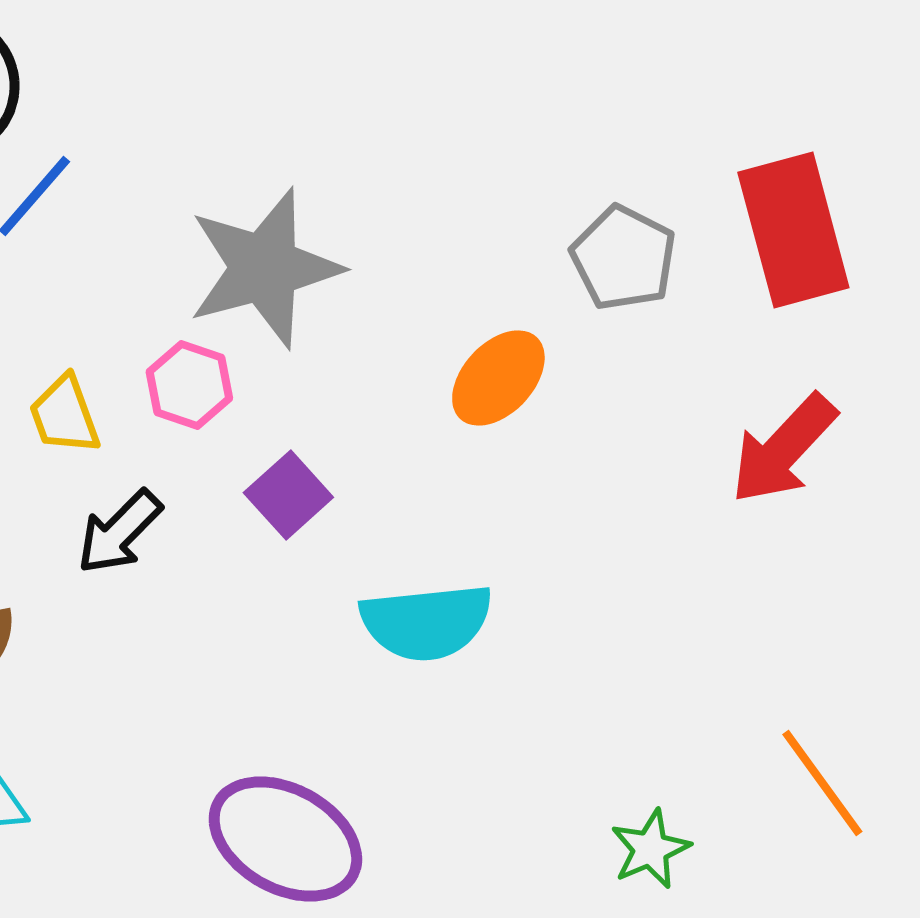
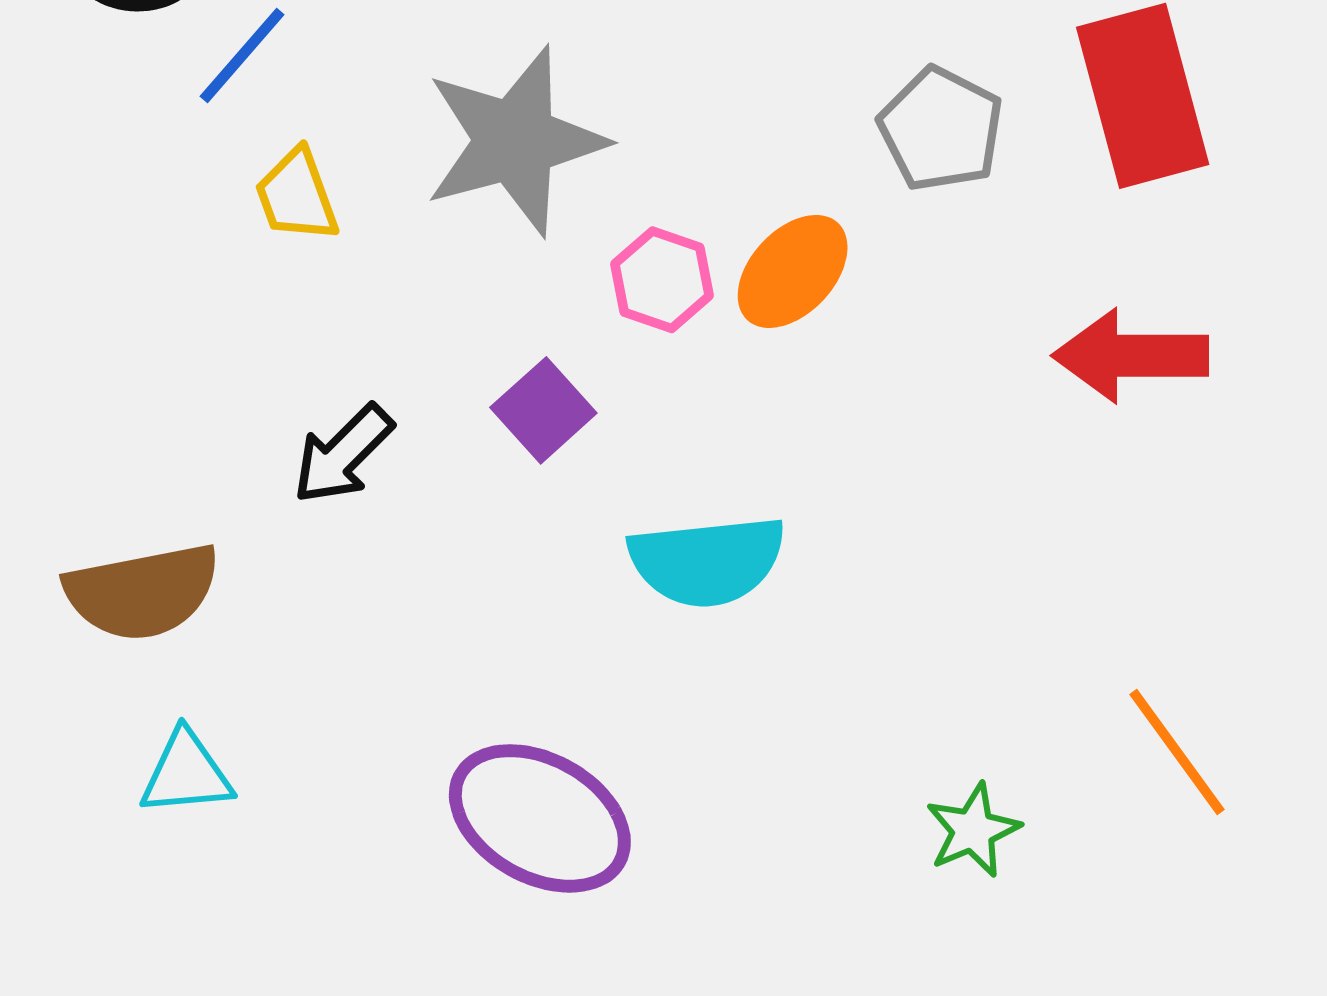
pink hexagon: (189, 385) -> (662, 280), moved
yellow trapezoid: (64, 415) -> (297, 196), moved
red arrow: (783, 449) -> (1131, 356), turned 47

